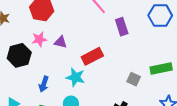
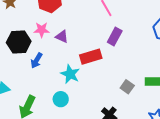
purple rectangle: (122, 27) -> (115, 36), moved, turned 36
blue arrow: (44, 84) -> (36, 61), moved

